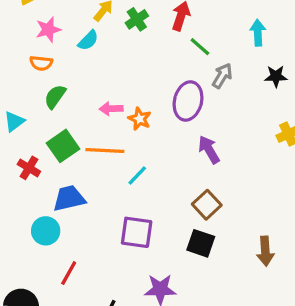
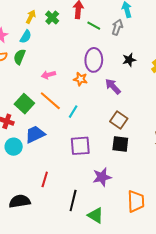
gray arrow: (222, 76) -> (117, 27), moved
black star: (276, 76) -> (129, 60), moved
green semicircle: (55, 97) -> (20, 57), moved
orange star: (140, 119) -> (80, 79), moved
orange line: (105, 150) -> (50, 101), turned 50
cyan circle: (46, 231) -> (14, 147), moved

